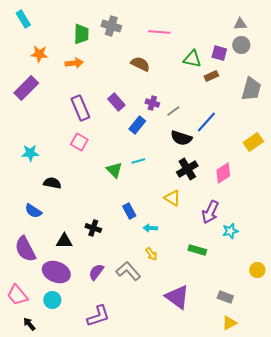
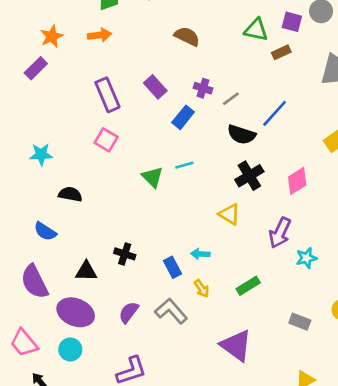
orange star: (39, 54) -> (52, 36), moved, turned -30
purple rectangle: (26, 88) -> (36, 68), size x0.7
blue rectangle: (129, 211) -> (172, 267), moved
green rectangle: (197, 250) -> (248, 286), moved, turned -48
gray rectangle: (225, 297) -> (300, 322), moved

